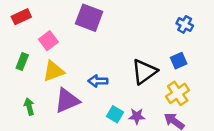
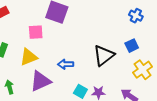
pink square: (48, 41) -> (36, 32), moved, turned 35
yellow cross: (178, 93) -> (143, 70), moved

